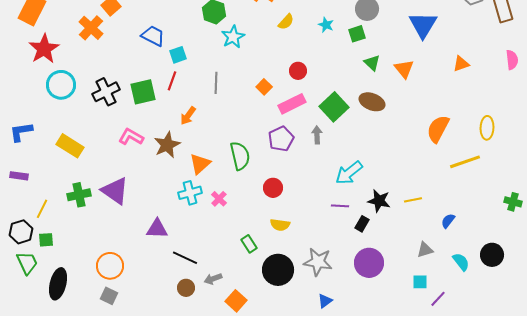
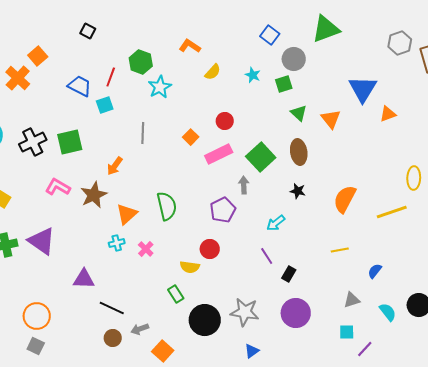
blue triangle: (423, 25) -> (363, 89), moved
red line: (172, 81) -> (111, 77), moved
brown ellipse: (372, 102) -> (299, 152), turned 60
orange semicircle: (438, 129) -> (345, 199), moved
purple pentagon: (281, 139) -> (223, 210), moved
cyan arrow: (349, 173) -> (276, 223), size x0.7
red circle: (273, 188) -> (210, 249), moved
cyan cross: (190, 193) -> (117, 243), size x0.7
black star: (379, 201) -> (298, 191), moved, size x0.7
purple line: (340, 206) -> (267, 256), turned 54
yellow semicircle: (280, 225) -> (190, 267), moved

